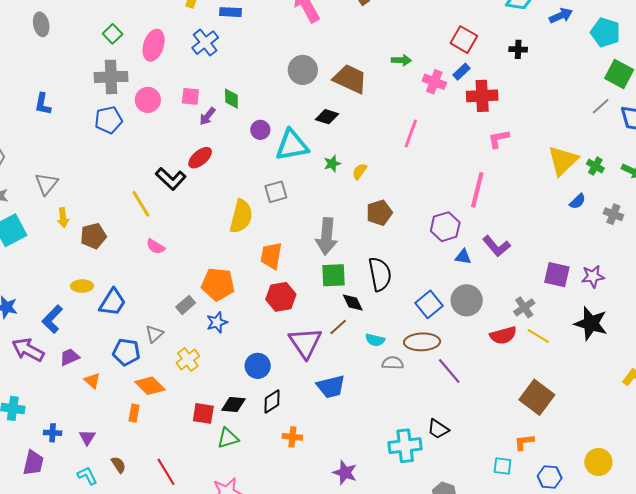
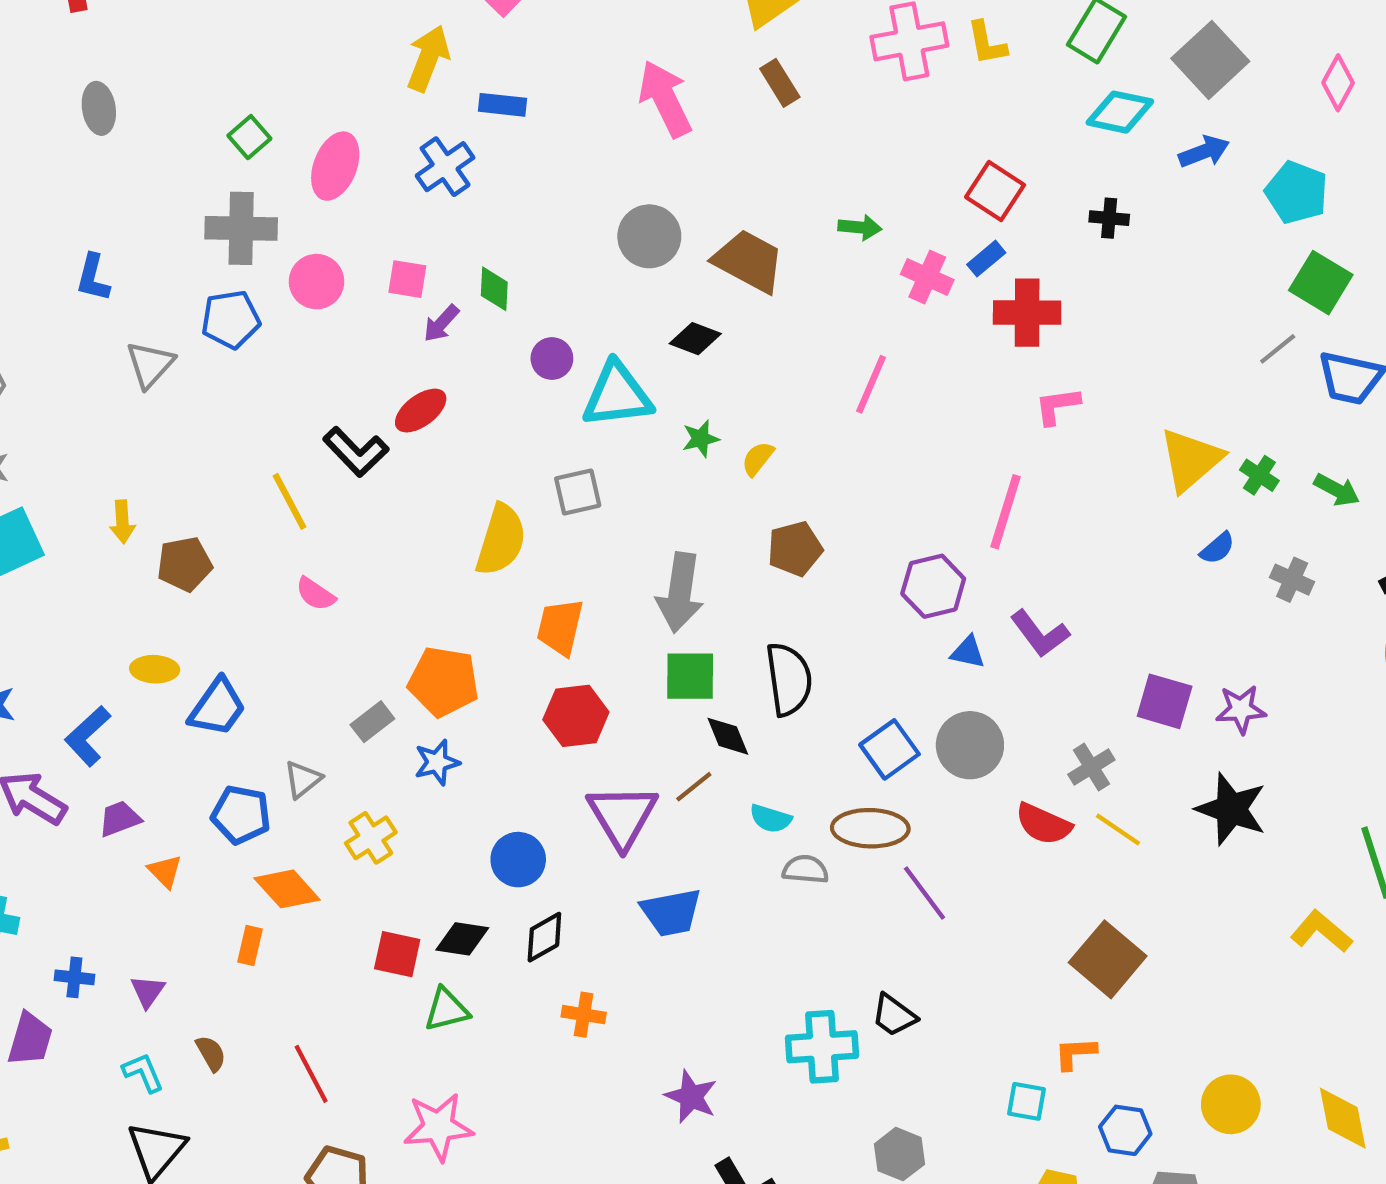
gray triangle: (47, 184) -> (150, 365), moved
red semicircle: (503, 335) -> (1043, 824), turned 36

